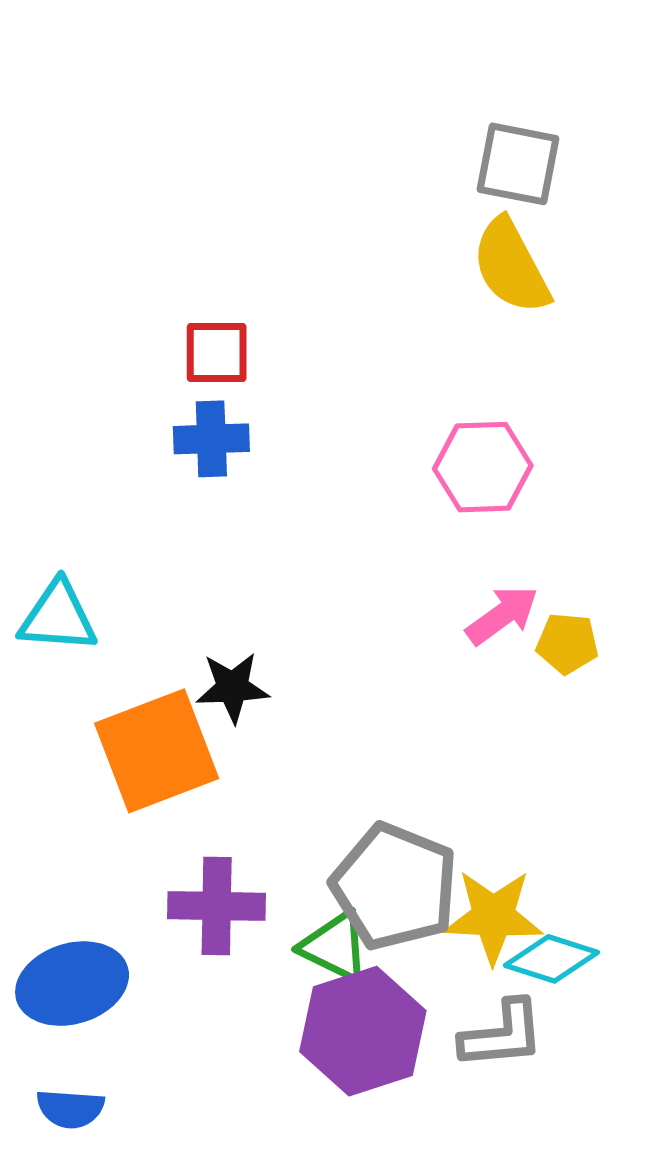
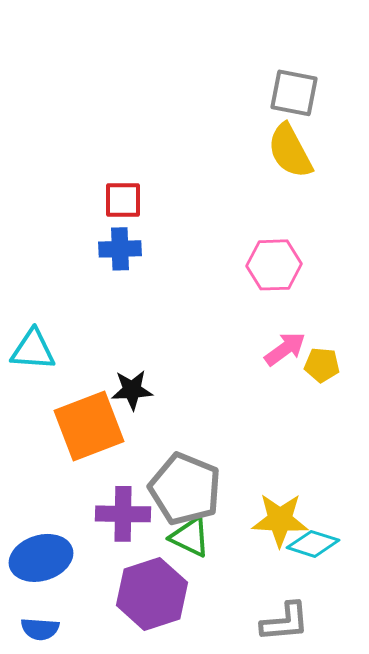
gray pentagon: (395, 887) -> (185, 489), moved
purple hexagon: (363, 1031) -> (152, 594), moved
gray L-shape: (502, 1035) -> (285, 622), moved

